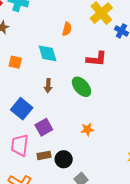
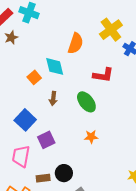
orange semicircle: (67, 29) -> (76, 43), size x1.5
orange square: (15, 62) -> (34, 77), moved, turned 32
orange star: (87, 129) -> (91, 137), moved
brown rectangle: (44, 155) -> (43, 178), moved

